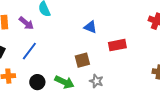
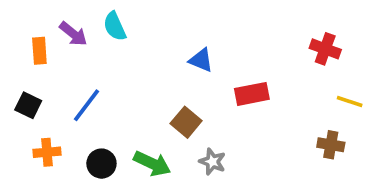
purple arrow: (26, 23) -> (73, 34), moved
brown square: (82, 60) -> (186, 122), turned -35

